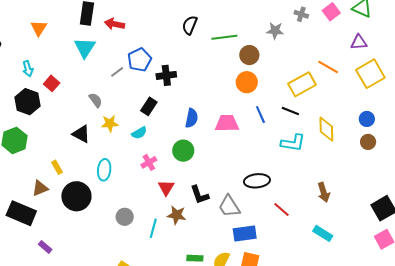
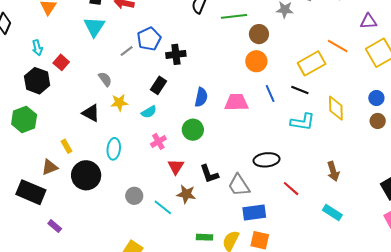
cyan line: (153, 228) -> (163, 207), turned -66

